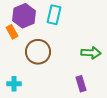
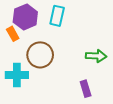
cyan cross: (14, 84) -> (17, 75), moved, size x1.5

